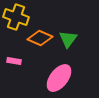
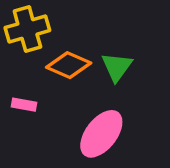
yellow cross: (16, 17) -> (27, 29), turned -35

